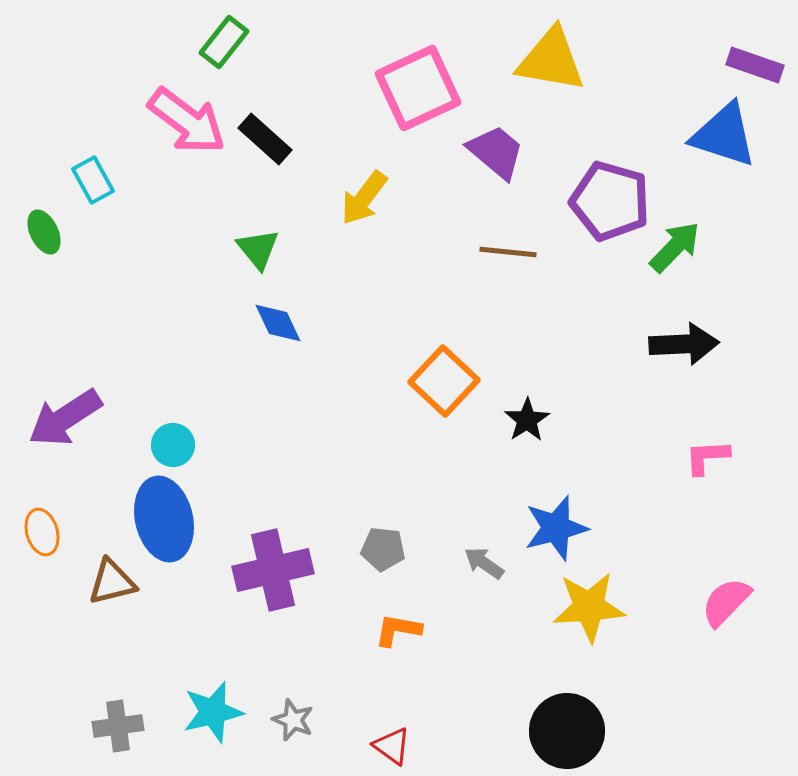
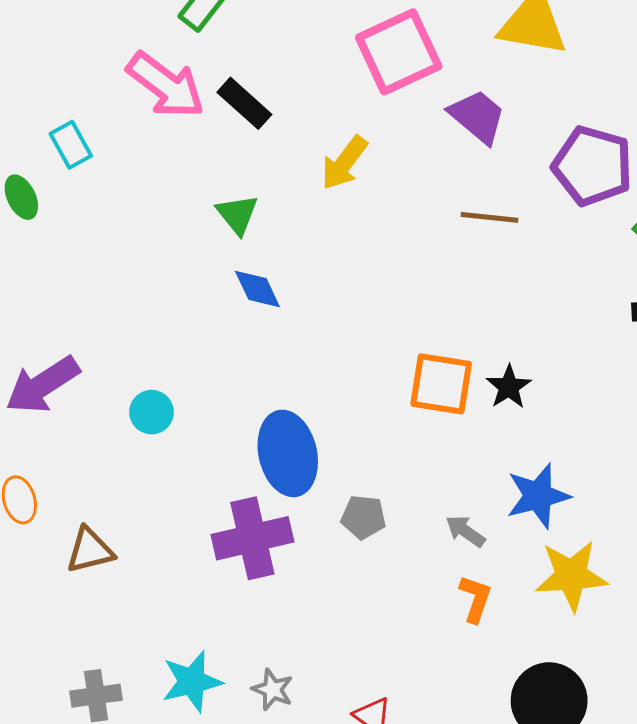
orange square: (444, 381) -> (441, 384), moved, turned -34
blue ellipse: (164, 519) -> (288, 453), moved
orange L-shape: (398, 630) -> (475, 599), moved, turned 99

